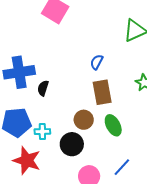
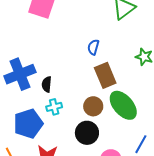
green ellipse: (113, 125) -> (123, 105), size x1.4
cyan cross: (42, 132) -> (54, 107), moved

